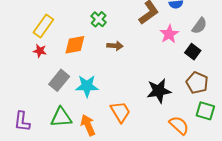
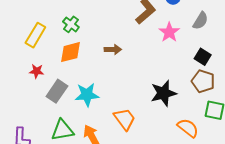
green cross: (99, 19) -> (71, 24), moved
red star: (40, 51) -> (37, 71), moved
black square: (193, 52) -> (203, 57), moved

